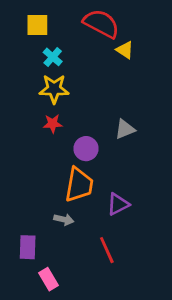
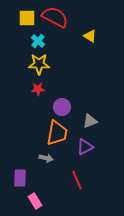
red semicircle: (101, 24) -> (55, 17), moved
gray triangle: (125, 129) -> (90, 121), moved

